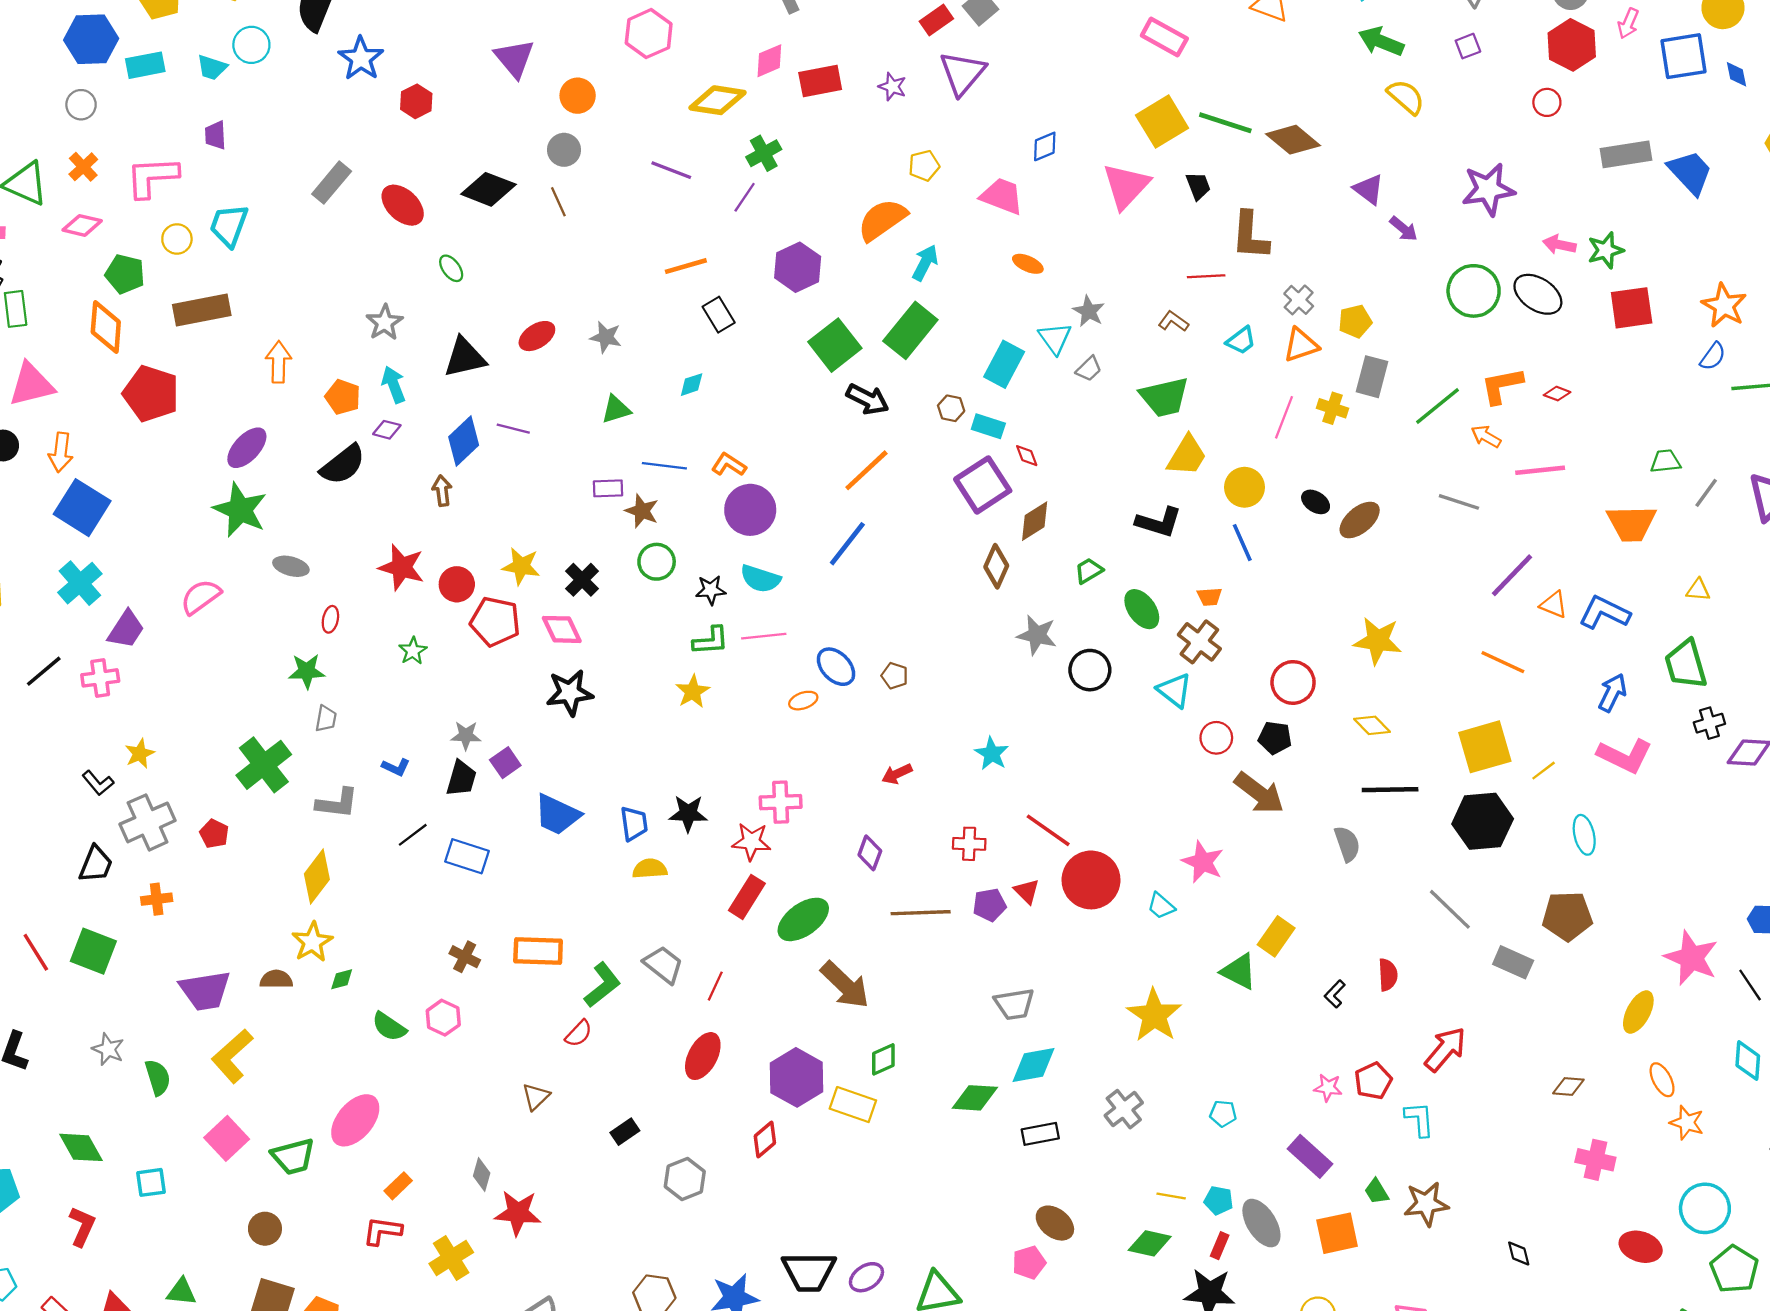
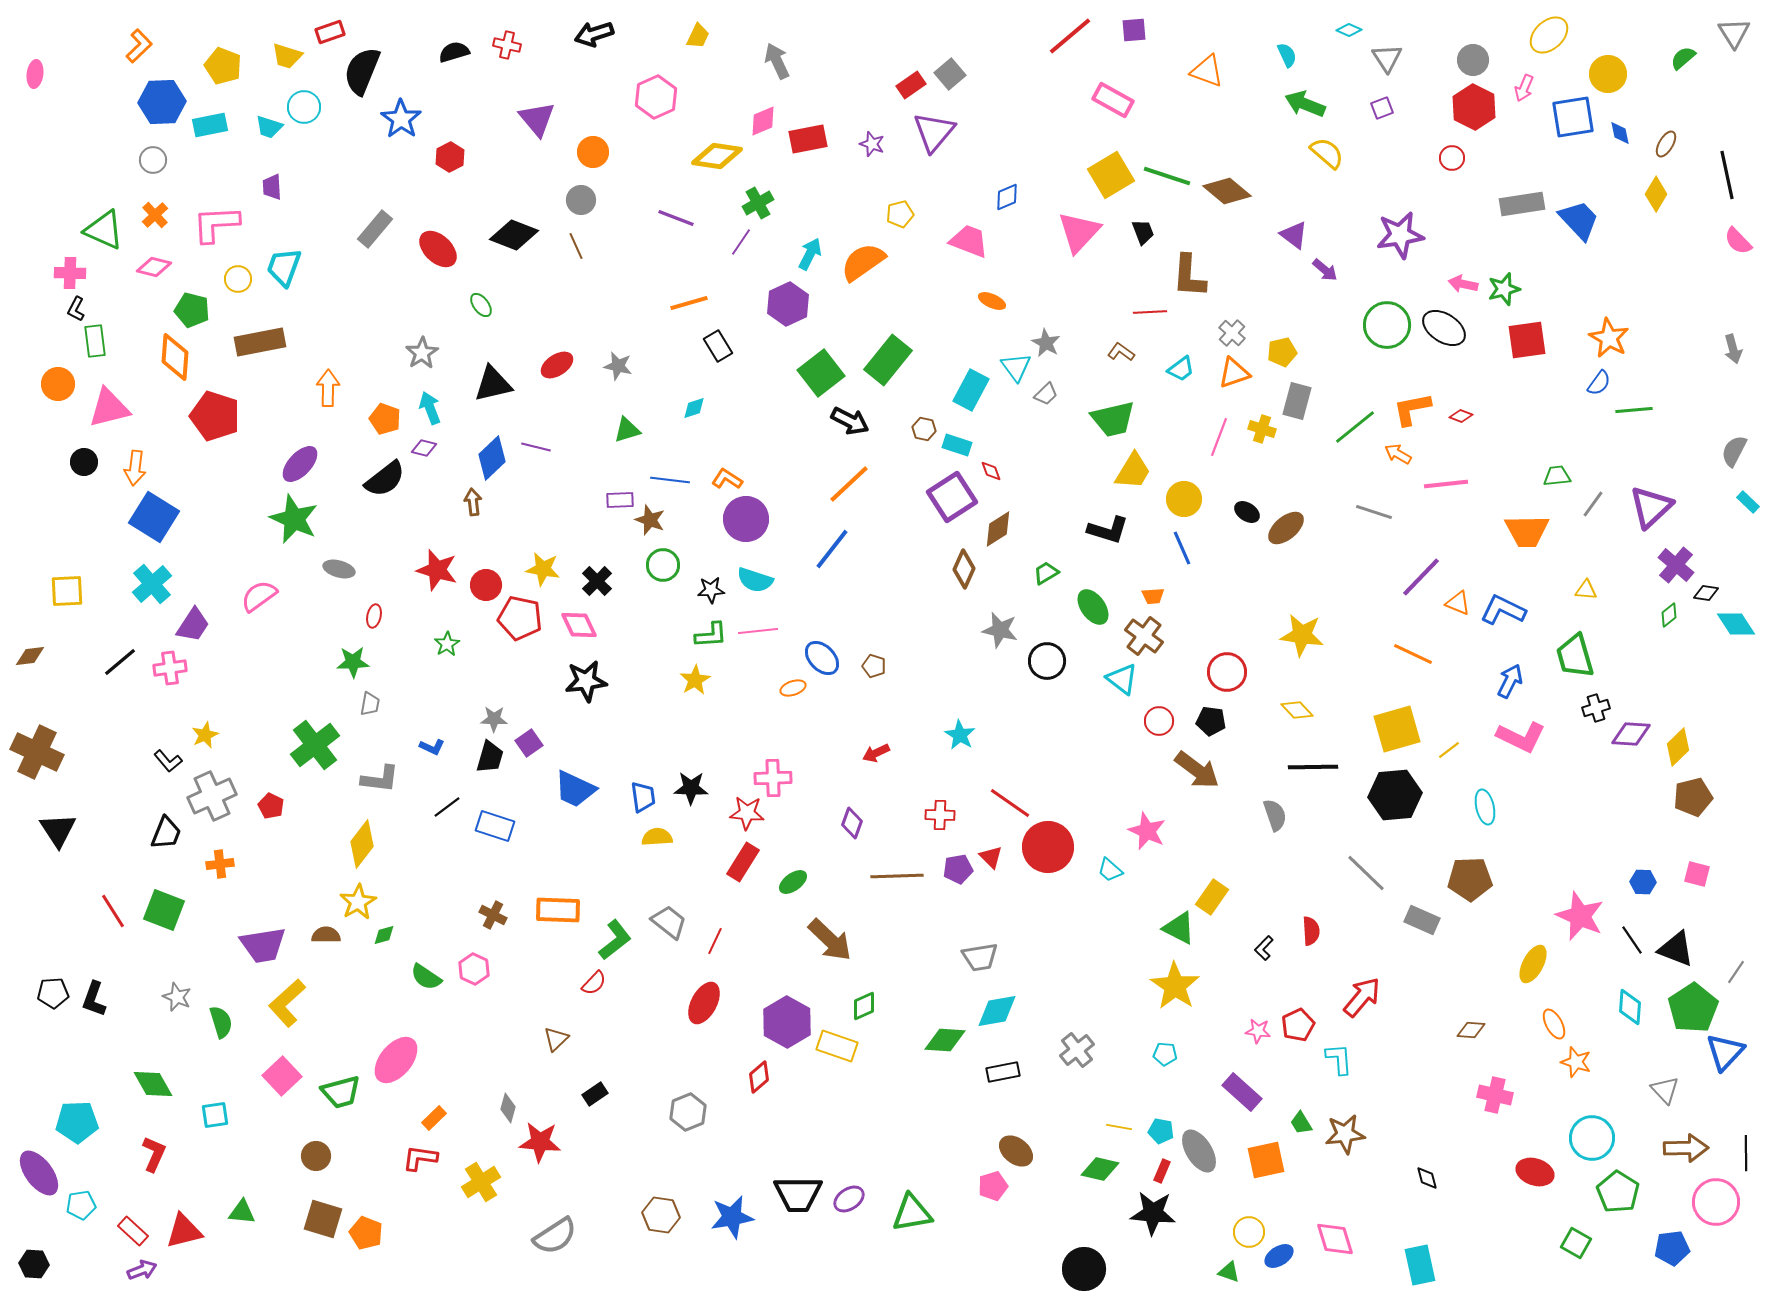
cyan arrow: (925, 263) -> (810, 254), moved
green ellipse: (803, 919) -> (793, 882), size x0.6
yellow star: (1154, 1015) -> (1175, 986), moved
black rectangle: (625, 1132) -> (595, 1094), moved

